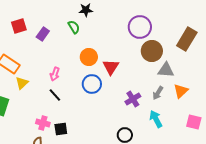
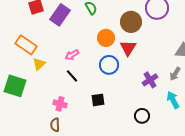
purple rectangle: (43, 34) -> (60, 15), size x1.5
brown circle: (152, 51) -> (131, 22), moved
pink arrow: (55, 74) -> (72, 55), turned 40
black square: (61, 129) -> (98, 100), moved

